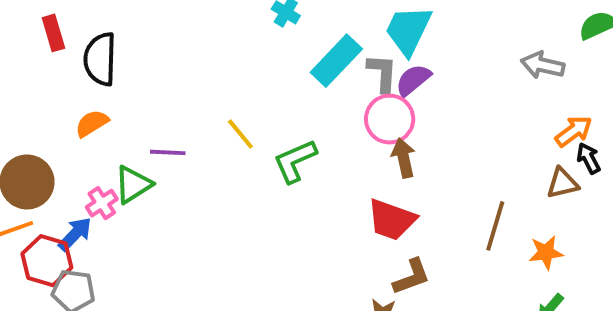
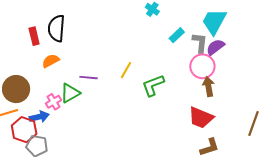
red rectangle: (53, 33) -> (34, 36), moved
cyan rectangle: (336, 61) -> (177, 35), size x0.6
yellow line: (240, 134) -> (126, 70), turned 66
blue arrow: (75, 234) -> (39, 117), turned 30

